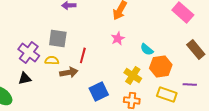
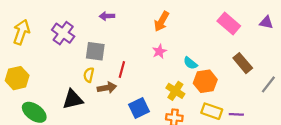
purple cross: (29, 52) -> (63, 33), moved
yellow semicircle: (52, 60) -> (89, 75), turned -80
black triangle: (25, 78) -> (73, 99), moved, size x1.5
purple line: (190, 84) -> (236, 114), moved

